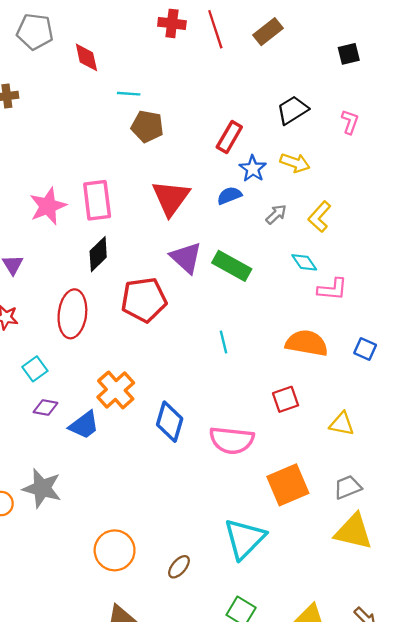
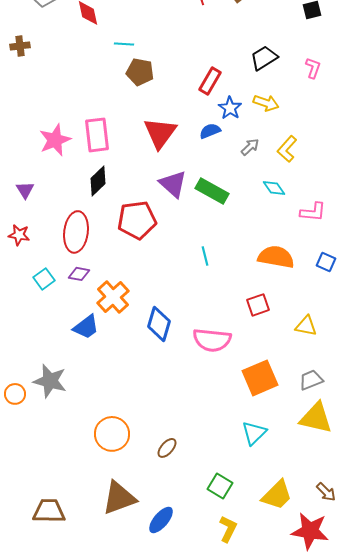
pink L-shape: (332, 289) -> (313, 212), moved
purple diamond: (45, 408) -> (79, 274), moved
cyan triangle: (245, 539) -> (254, 433), moved, size x0.7

